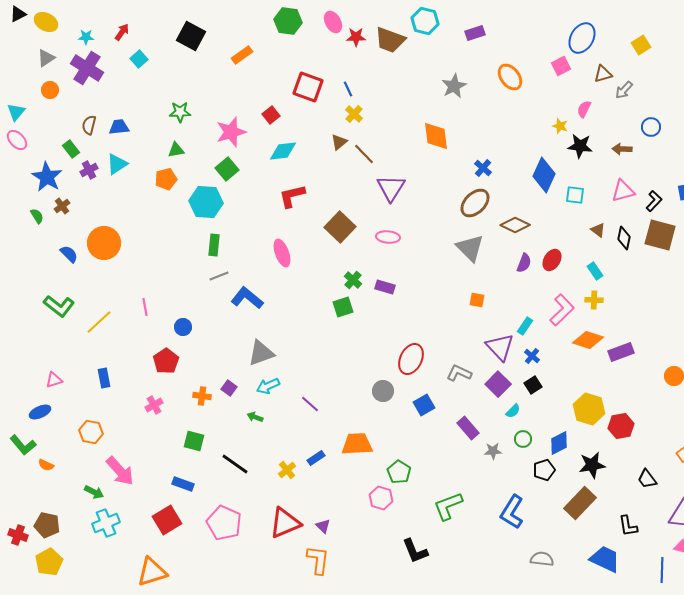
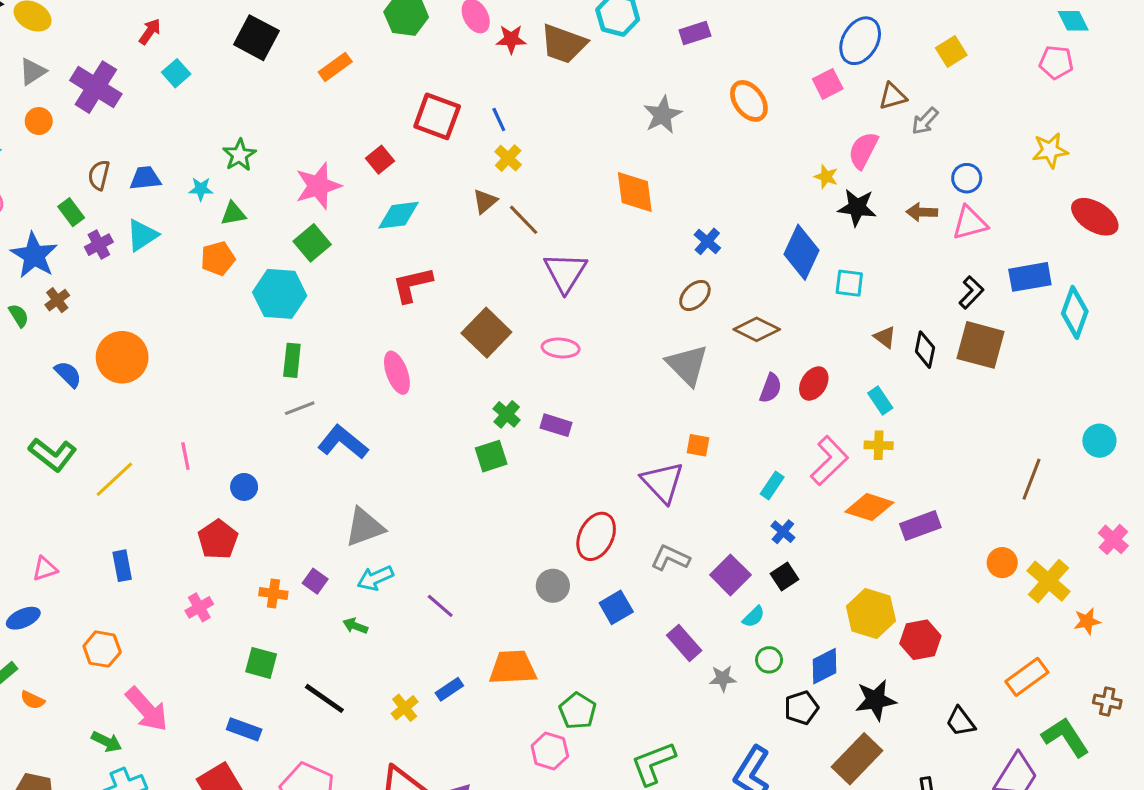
cyan star: (86, 37) -> (201, 189), moved
pink semicircle: (584, 109) -> (863, 150), size x1.4
green star: (180, 112) -> (239, 155), turned -30
pink triangle: (623, 191) -> (970, 223), moved
brown ellipse: (475, 203) -> (695, 295), size x0.7
purple triangle: (500, 347) -> (662, 482), moved

